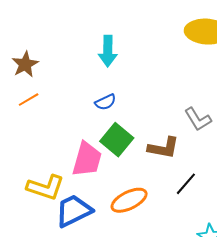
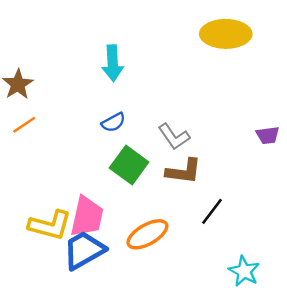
gray L-shape: (198, 119) -> (174, 137), moved
pink trapezoid: (87, 159) -> (87, 217), moved

